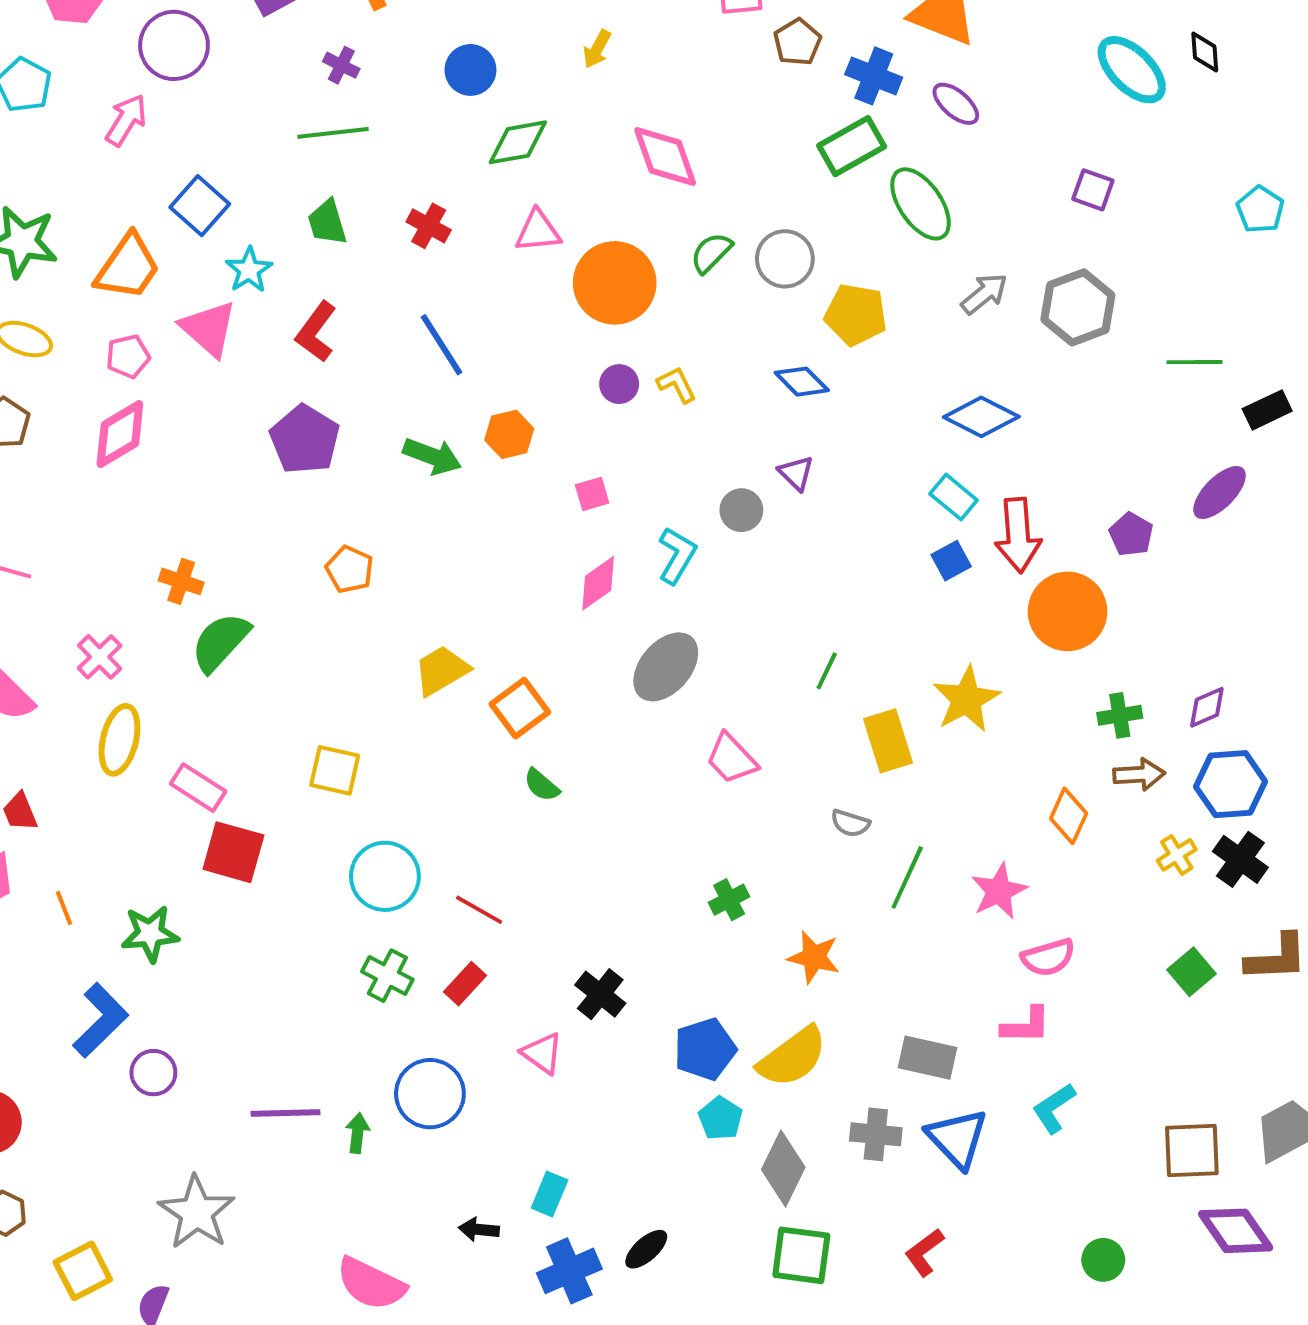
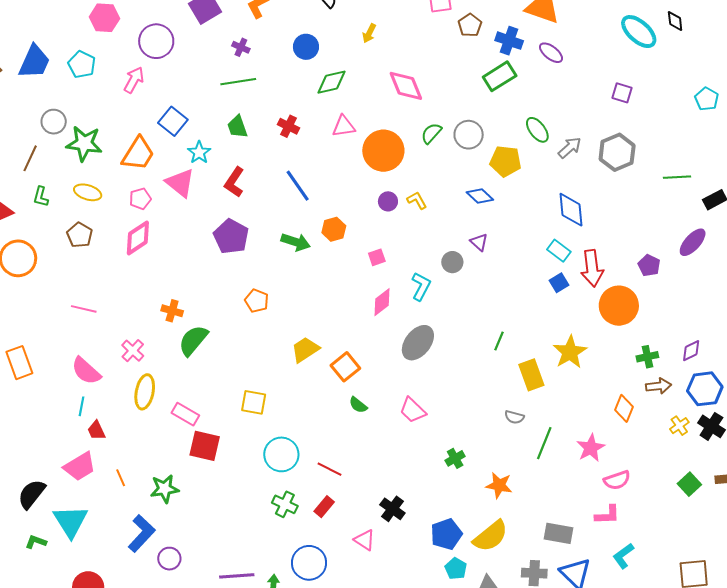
green ellipse: (921, 204) -> (537, 130), moved, size x0.7
blue diamond: (981, 417) -> (571, 210), turned 60
pink trapezoid: (732, 759) -> (413, 410), moved

